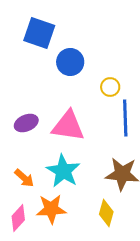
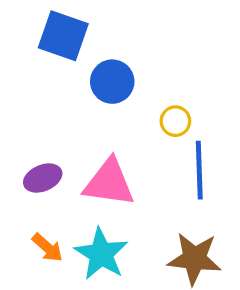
orange arrow: (24, 178) -> (47, 248), moved

